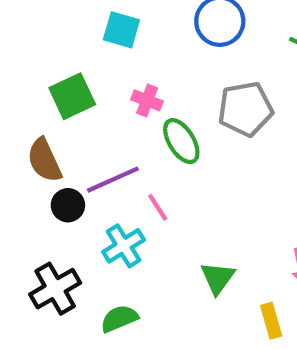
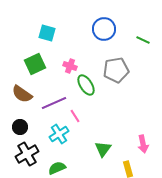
cyan square: (121, 30) -> (47, 33), moved
brown semicircle: (44, 160) -> (22, 94), turned -30
black circle: (68, 205) -> (20, 127), moved

